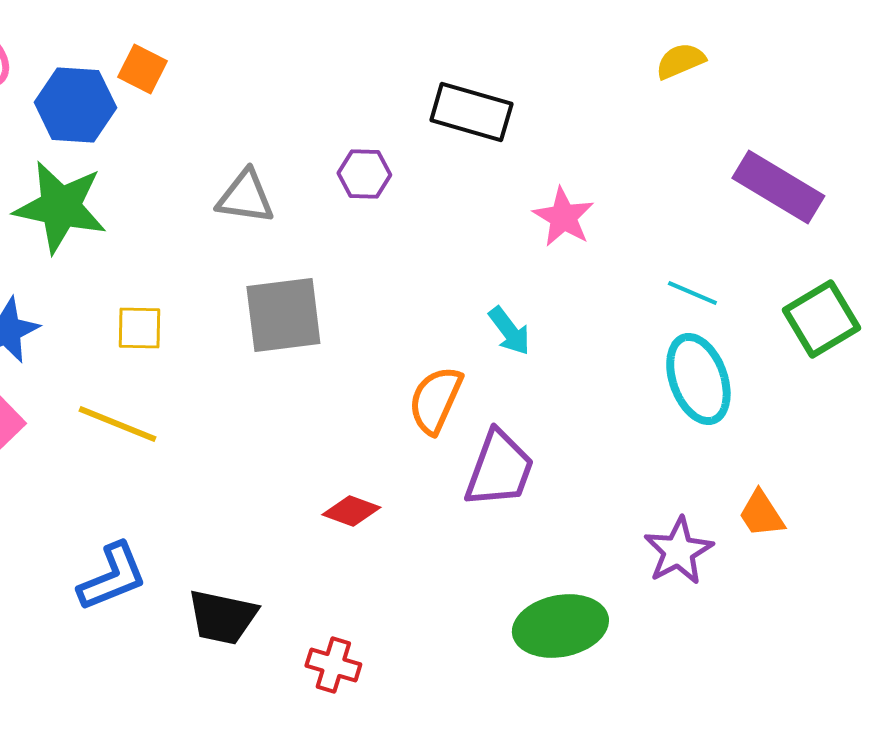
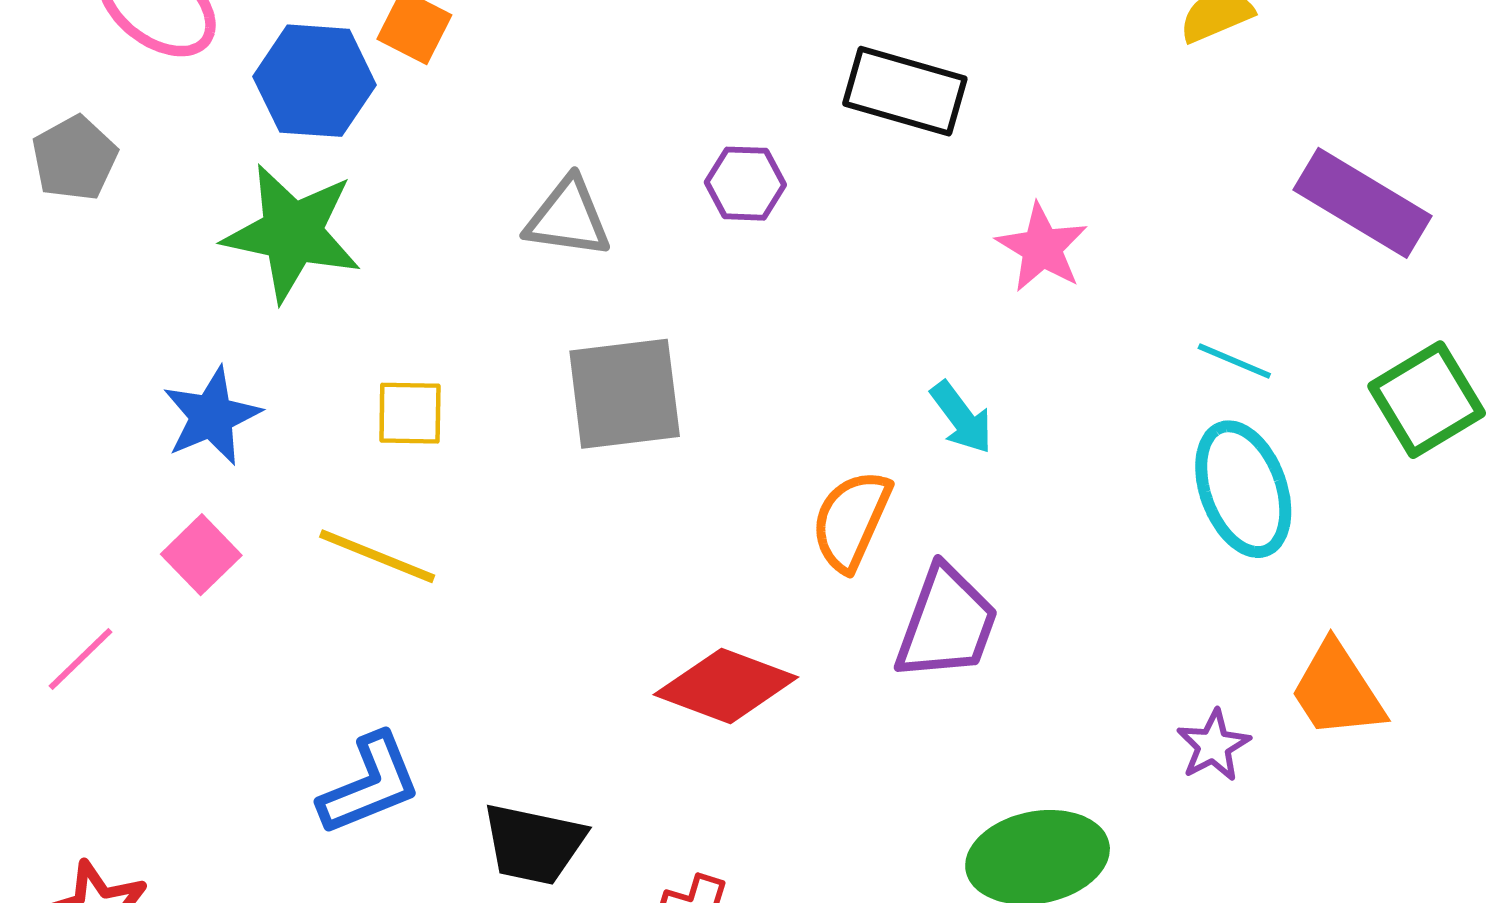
red diamond: (351, 511) -> (726, 686), size x1.6
orange trapezoid: (761, 514) -> (1337, 690), size x1.4
purple star: (678, 551) -> (1213, 746), size x0.7

